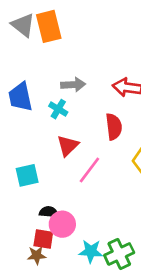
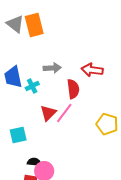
cyan cross: (58, 109) -> (32, 86), moved, turned 32
red semicircle: (114, 127) -> (73, 89), moved
pink line: (89, 170) -> (64, 113), moved

